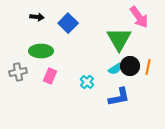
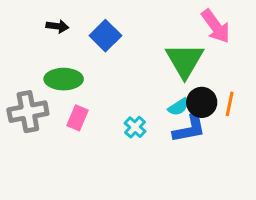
gray cross: (18, 72) -> (28, 112), size x1.4
blue L-shape: (119, 97) -> (189, 129), moved

